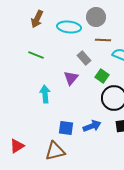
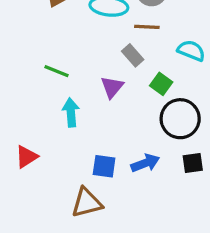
brown line: (103, 40) -> (147, 27), moved
green line: (36, 55) -> (57, 71), moved
red triangle: (17, 146) -> (26, 157), moved

